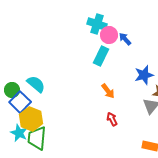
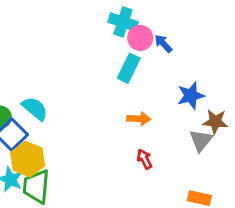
orange arrow: (108, 91) -> (139, 119), turned -49

